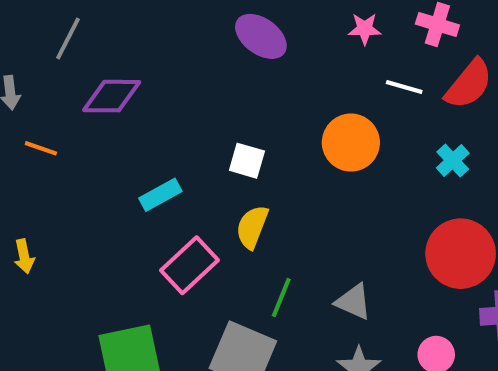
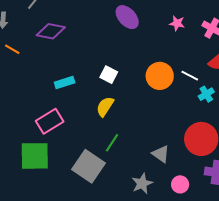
white line: (404, 87) -> (190, 76), moved
pink rectangle: (190, 265) -> (50, 121), moved
gray triangle: (353, 302) -> (161, 154), moved

